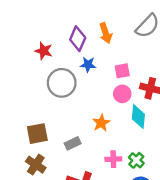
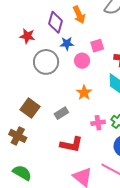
pink circle: (122, 94) -> (82, 61), moved
brown square: (37, 134) -> (30, 108), turned -36
brown cross: (36, 165) -> (18, 136), moved

